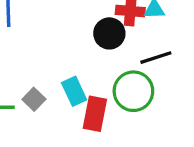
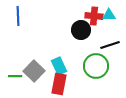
gray square: (34, 99) -> (34, 71), size x1.5
red rectangle: (95, 114) -> (59, 84), moved

